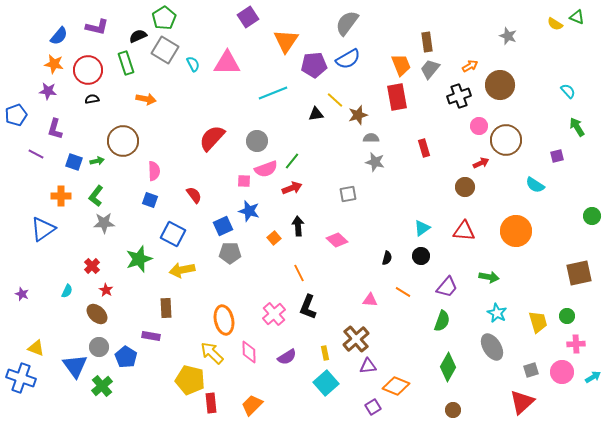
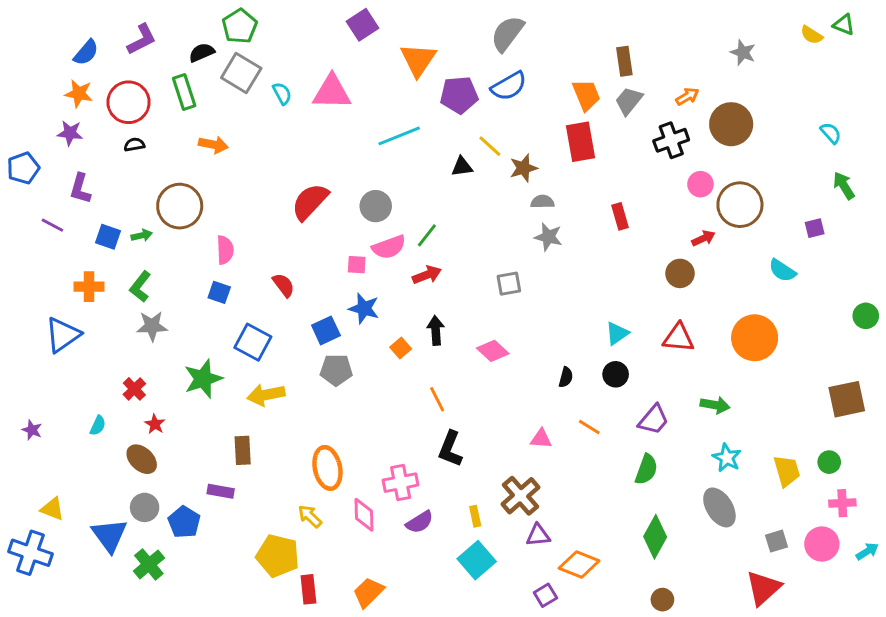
purple L-shape: (97, 27) -> (142, 39), turned -40
pink cross: (274, 314) -> (401, 483), moved, turned 30
yellow arrow: (212, 353) -> (310, 516), size x0.7

